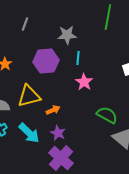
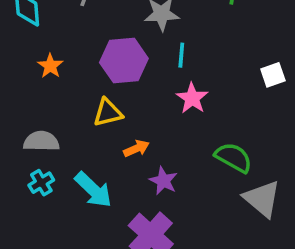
yellow triangle: (29, 96) -> (108, 113), moved, size x0.7
purple star: (58, 133) -> (163, 181), moved

